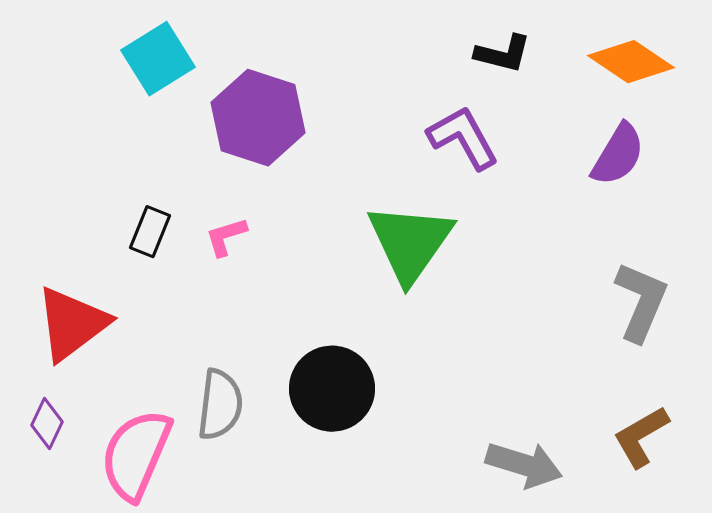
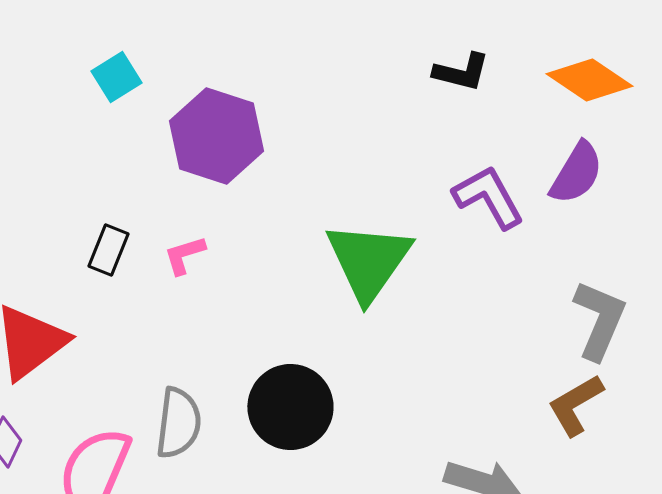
cyan square: (158, 59) -> (116, 77), size x0.7
purple L-shape: (463, 138) -> (488, 197), moved
brown L-shape: (641, 437) -> (575, 405), moved

